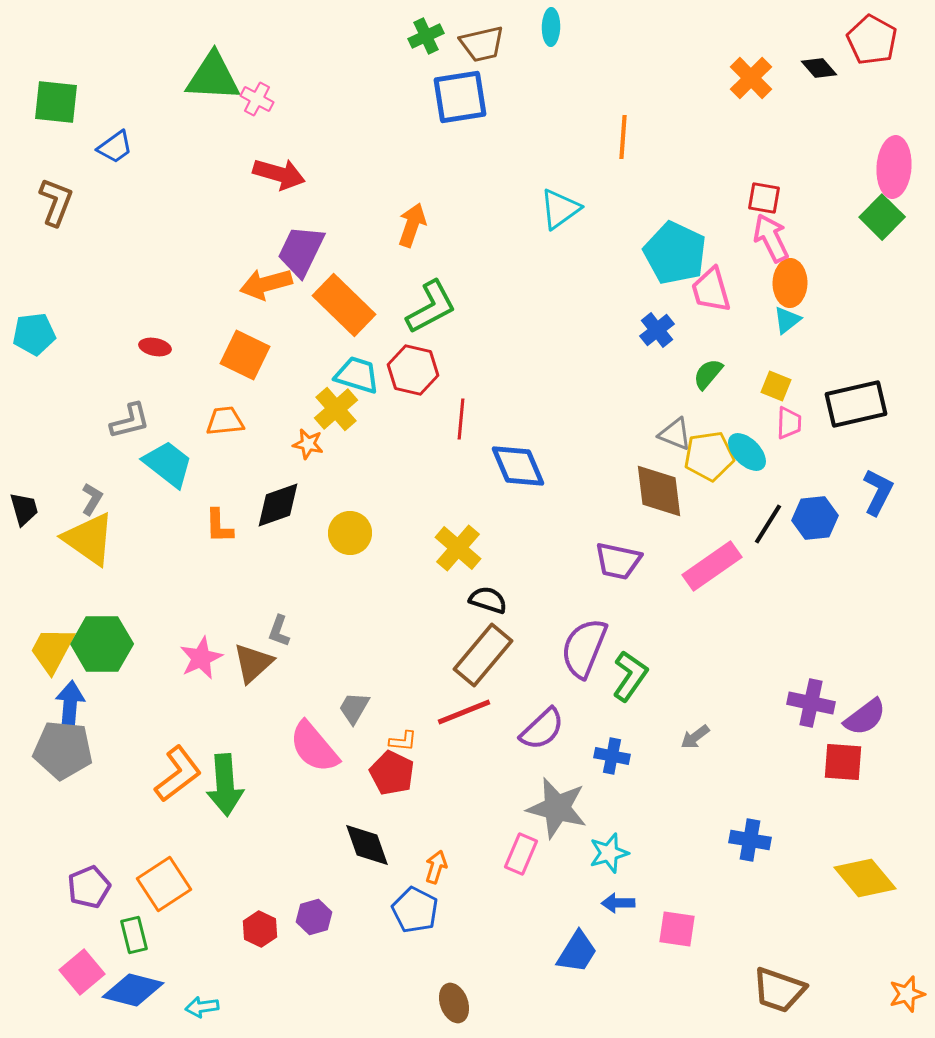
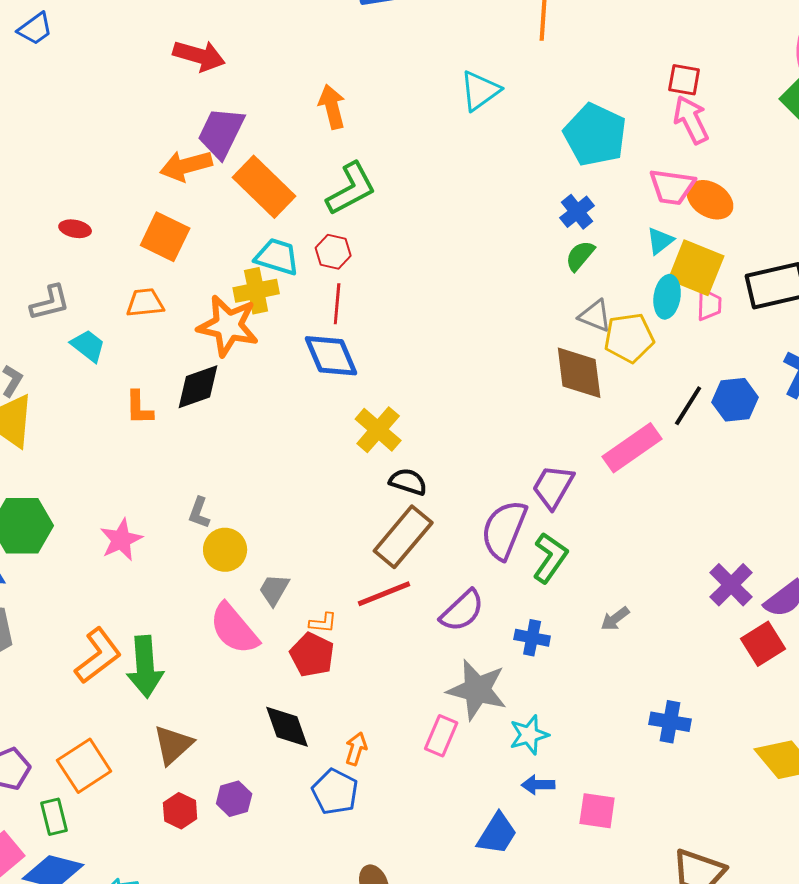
orange arrow: (412, 225) -> (332, 107), turned -33
orange ellipse: (790, 283) -> (710, 200), moved, turned -60
pink trapezoid: (711, 290) -> (672, 187), moved, turned -66
cyan triangle: (787, 320) -> (660, 241), moved
red hexagon: (413, 370) -> (333, 252), size x0.7
green semicircle: (708, 374) -> (580, 256), moved
yellow square: (776, 386) -> (696, 268), size x1.8
yellow cross: (336, 409) -> (256, 291), turned 30
red line: (461, 419) -> (337, 304), moved
orange star: (308, 444) -> (228, 326), size x2.0
cyan ellipse: (747, 452) -> (667, 297), moved, turned 54
cyan trapezoid: (168, 464) -> (88, 346), size x0.7
blue diamond: (518, 466) -> (331, 356), moved
yellow circle: (350, 533) -> (225, 550), moved
purple trapezoid: (618, 561) -> (553, 487), moved, turned 108
brown triangle: (253, 663) -> (173, 745), moved
purple cross: (811, 703) -> (731, 585), turned 33
red square: (843, 762) -> (763, 644), turned -36

